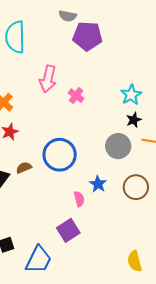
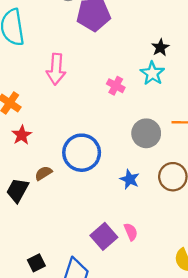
pink cross: (76, 96) -> (116, 86), moved
black star: (134, 120) -> (160, 47), moved
pink semicircle: (79, 199) -> (131, 232), moved

